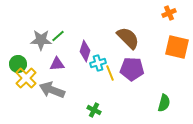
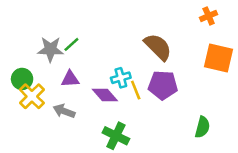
purple diamond: (85, 51) -> (105, 95), moved, turned -60
gray arrow: (52, 90) -> (64, 111), size x0.7
green cross: (94, 110) -> (116, 136), size x1.5

